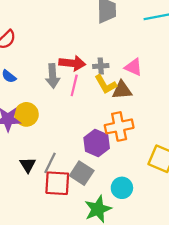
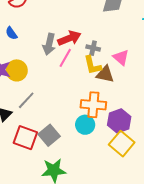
red arrow: (72, 63) -> (69, 38), turned -45
purple hexagon: (97, 143) -> (119, 121), moved
gray line: (50, 163) -> (26, 100), moved
cyan circle: (122, 188) -> (85, 125), moved

